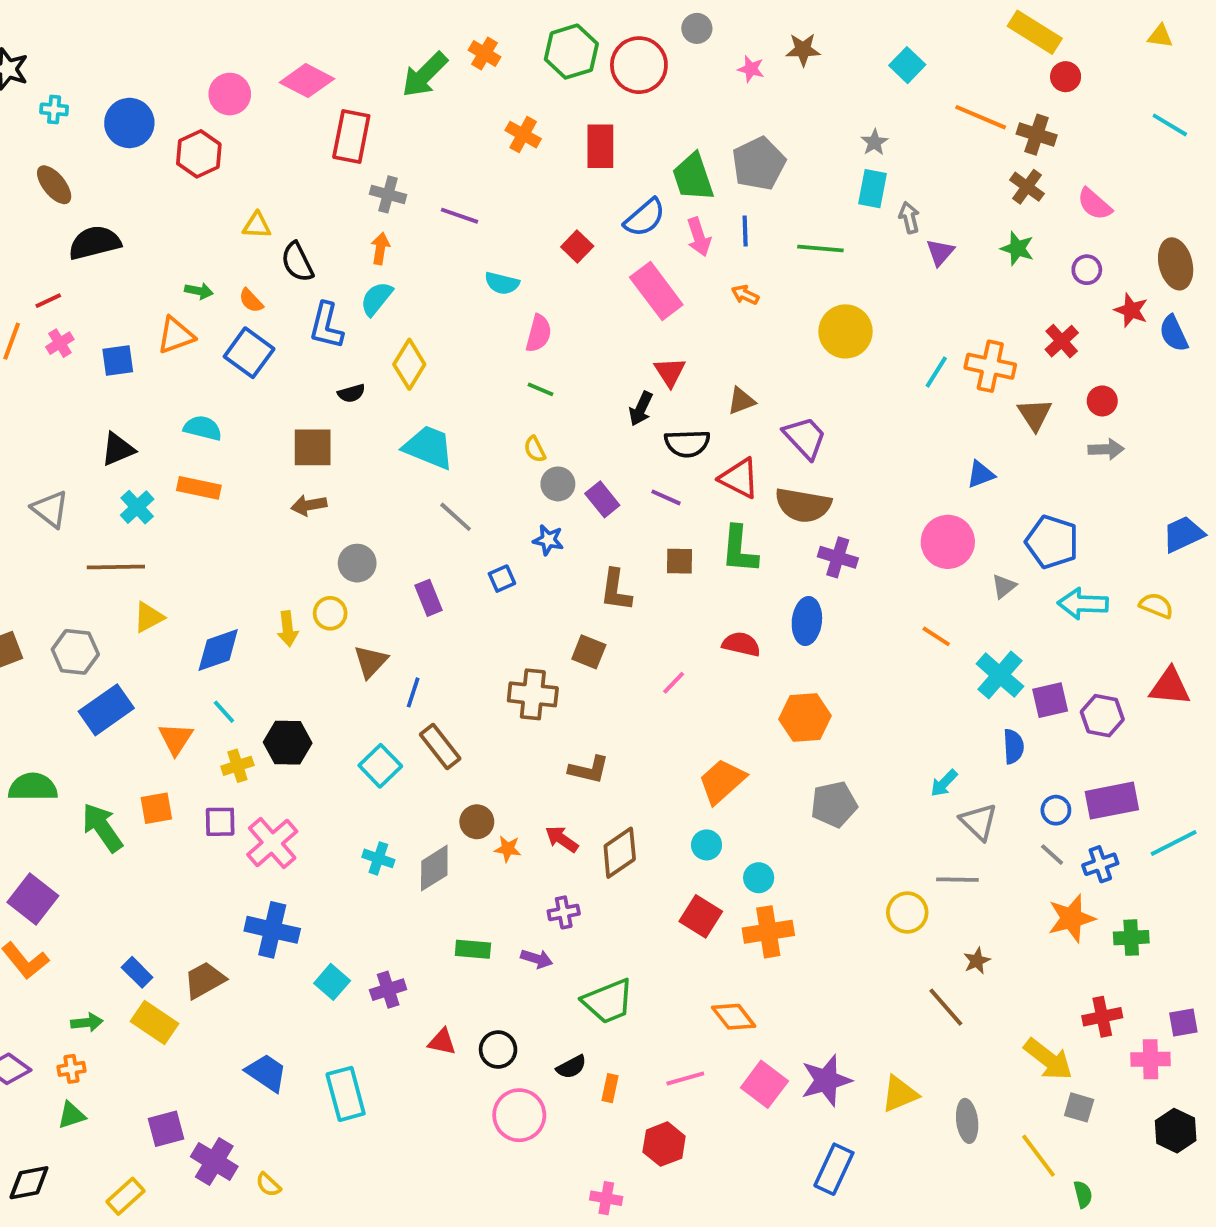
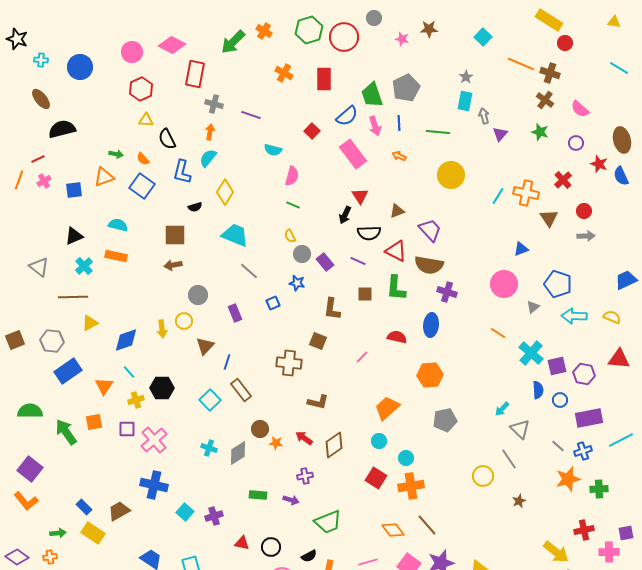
red hexagon: (199, 154) -> (141, 89), moved
blue circle: (1056, 810) -> (560, 400), moved
gray line: (957, 880) -> (509, 459), turned 55
brown line: (946, 1007) -> (427, 525), moved

